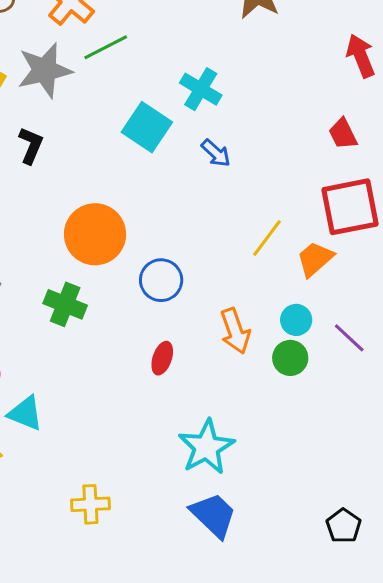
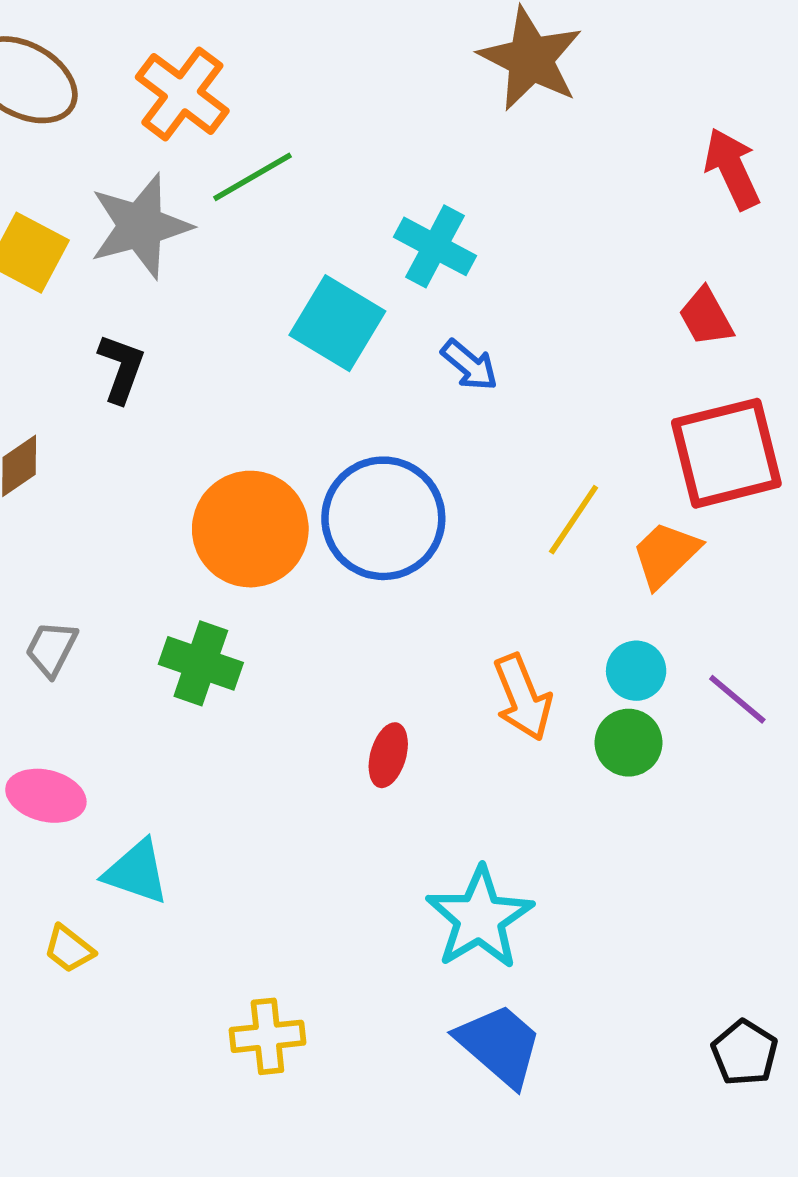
blue circle: (161, 280) -> (383, 518), moved, size x1.5

